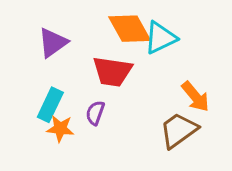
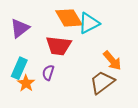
orange star: (60, 129) -> (26, 83), turned 30

